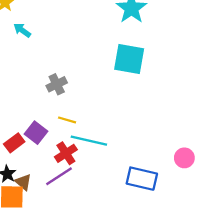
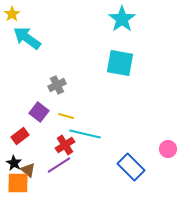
cyan arrow: (22, 30) -> (27, 38), size x1.8
purple square: (36, 133) -> (39, 112), moved
blue rectangle: (142, 179) -> (131, 167), turned 32

